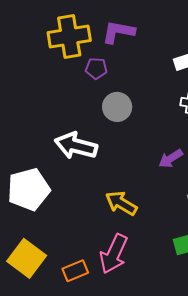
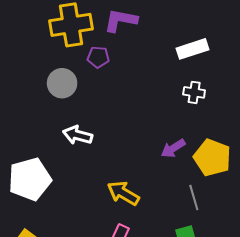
gray circle: (117, 107) -> (62, 83), moved
white arrow: (76, 146) -> (78, 135), size x0.7

